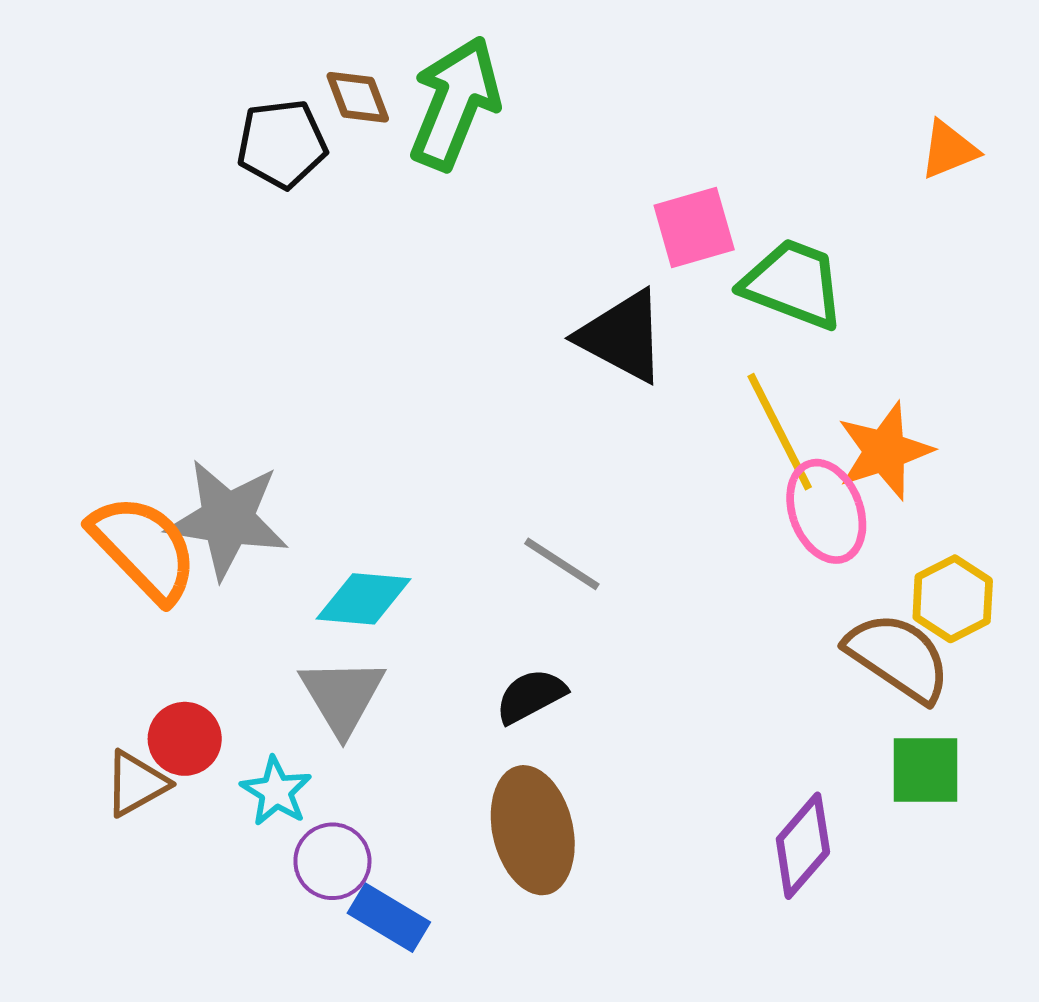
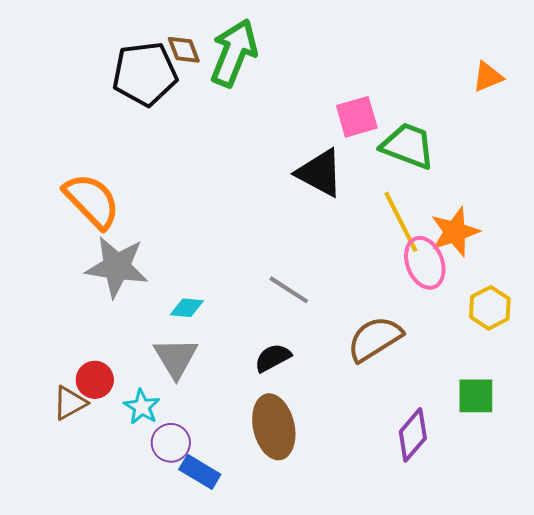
black pentagon: (282, 144) -> (145, 74), size x1.4
orange semicircle: (144, 548) -> (92, 201), moved
cyan diamond: (364, 599) -> (187, 308), size x0.7
brown semicircle: (898, 657) -> (375, 339), moved, turned -66

